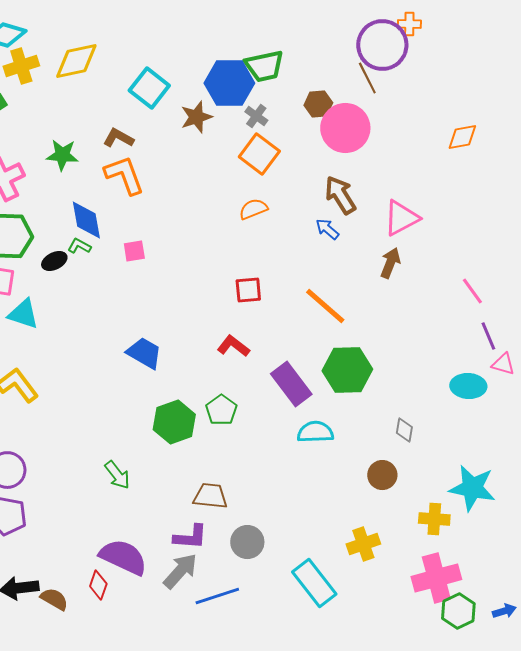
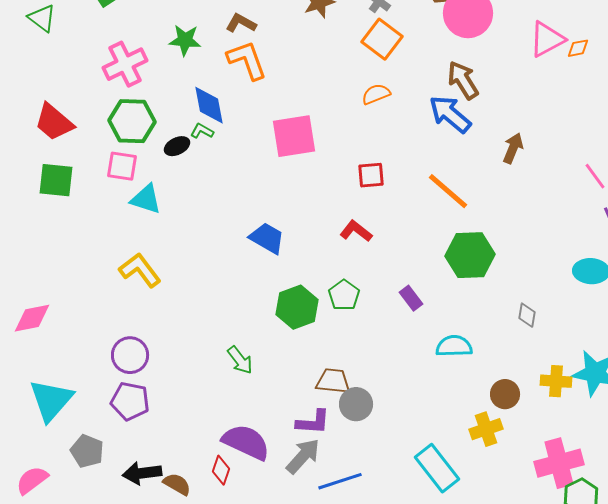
orange diamond: (462, 137) -> (578, 48), moved, size x0.7
pink triangle: (401, 218) -> (547, 39), moved
blue arrow: (327, 229) -> (450, 114), size x1.8
pink square: (134, 251) -> (294, 136), moved, size x2.0
purple rectangle: (291, 384) -> (411, 298), moved, size x0.6
cyan semicircle: (315, 432) -> (454, 346), moved
brown circle: (382, 475) -> (505, 394), moved
yellow cross: (434, 519) -> (556, 381), moved
gray circle: (247, 542) -> (356, 404), moved

